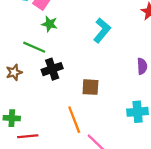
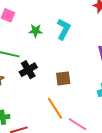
green star: (50, 24) -> (36, 31), moved

